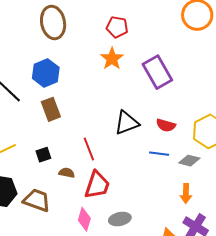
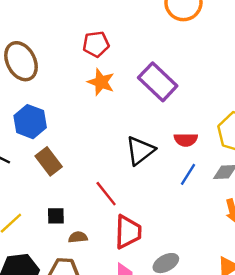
blue line: (159, 154) -> (188, 174), turned -48
black square: (43, 155) -> (56, 216), turned 35
brown semicircle: (67, 173) -> (78, 237), moved

